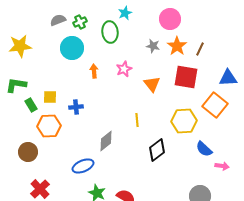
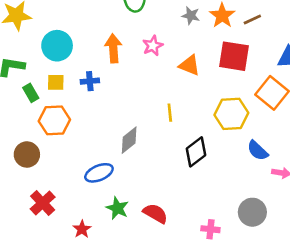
cyan circle: (72, 48) -> (57, 46), moved
brown line: (200, 49) -> (252, 19), turned 40
orange arrow: (94, 71) -> (113, 48), size x1.5
orange triangle: (152, 84) -> (189, 65), turned -30
blue cross: (76, 107) -> (90, 81), moved

